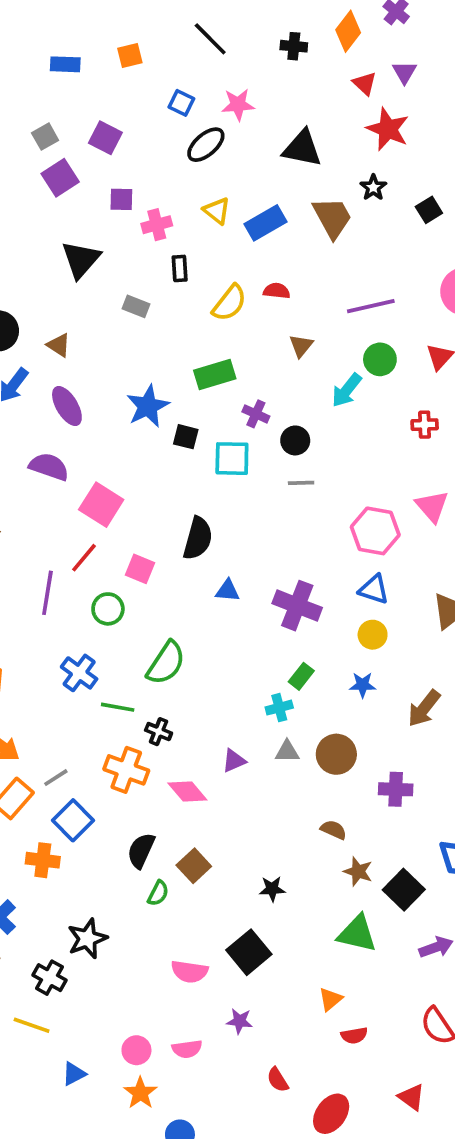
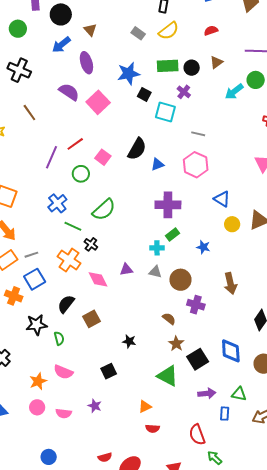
red semicircle: (277, 291) -> (211, 31), turned -40
yellow semicircle: (229, 303) -> (169, 31), moved
gray rectangle: (136, 306) -> (138, 33), moved
black circle: (295, 440) -> (192, 68), moved
pink square: (101, 505) -> (98, 102), moved
pink hexagon: (375, 531) -> (196, 165), moved
blue triangle: (228, 591) -> (157, 164), moved, turned -40
purple cross: (297, 606) -> (168, 205), moved, turned -35
yellow circle: (373, 635) -> (232, 224), moved
brown arrow: (424, 708) -> (230, 283), moved, turned -65
purple cross: (396, 789) -> (196, 305), moved
green semicircle: (158, 893) -> (59, 338), moved, turned -56
black star: (87, 939) -> (36, 325), moved
black square: (249, 952) -> (109, 371), size x0.7
pink semicircle: (190, 972) -> (63, 372), moved
red semicircle: (278, 1080) -> (105, 457), moved, turned -88
orange star: (140, 1093) -> (38, 381), moved

